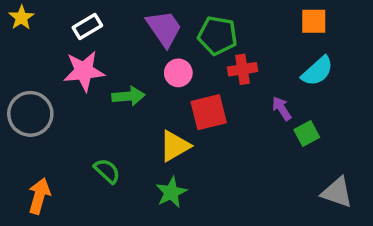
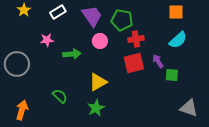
yellow star: (21, 18) -> (24, 10), moved
white rectangle: (87, 27) -> (58, 12), moved
pink star: (84, 71) -> (47, 40), size x0.6
red square: (209, 112) -> (134, 63), moved
green square: (307, 134) -> (172, 75), turned 32

